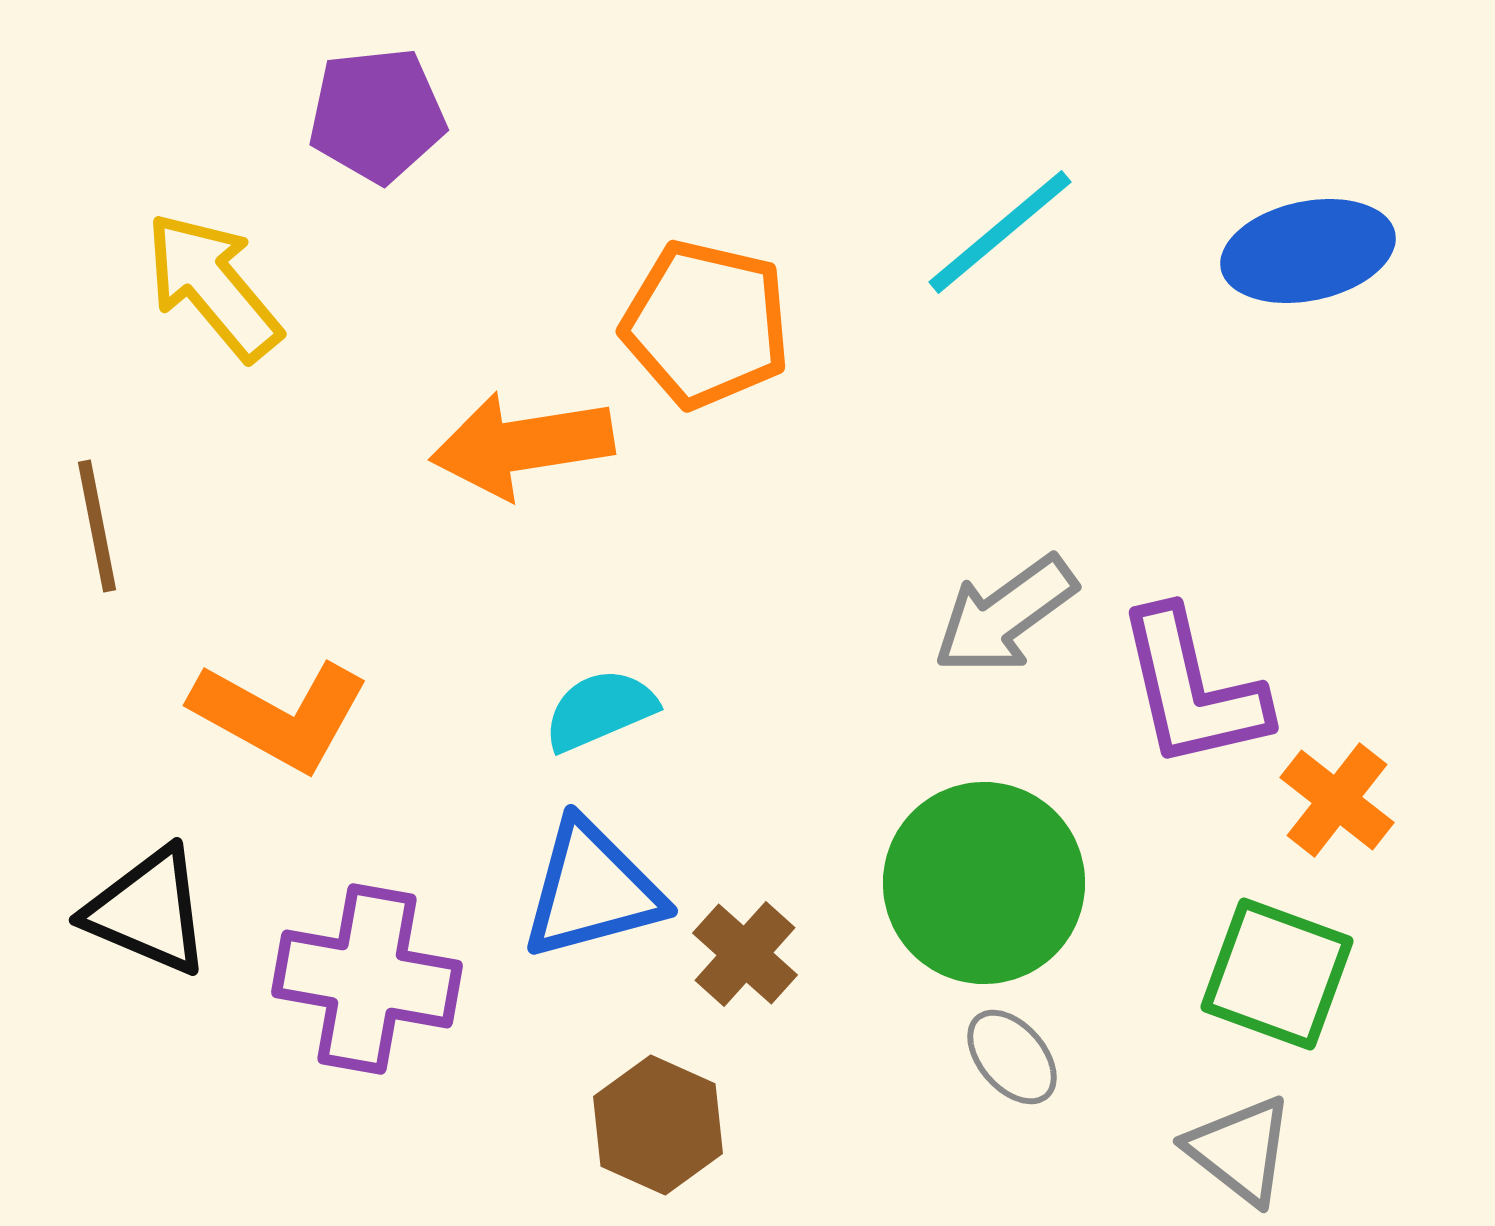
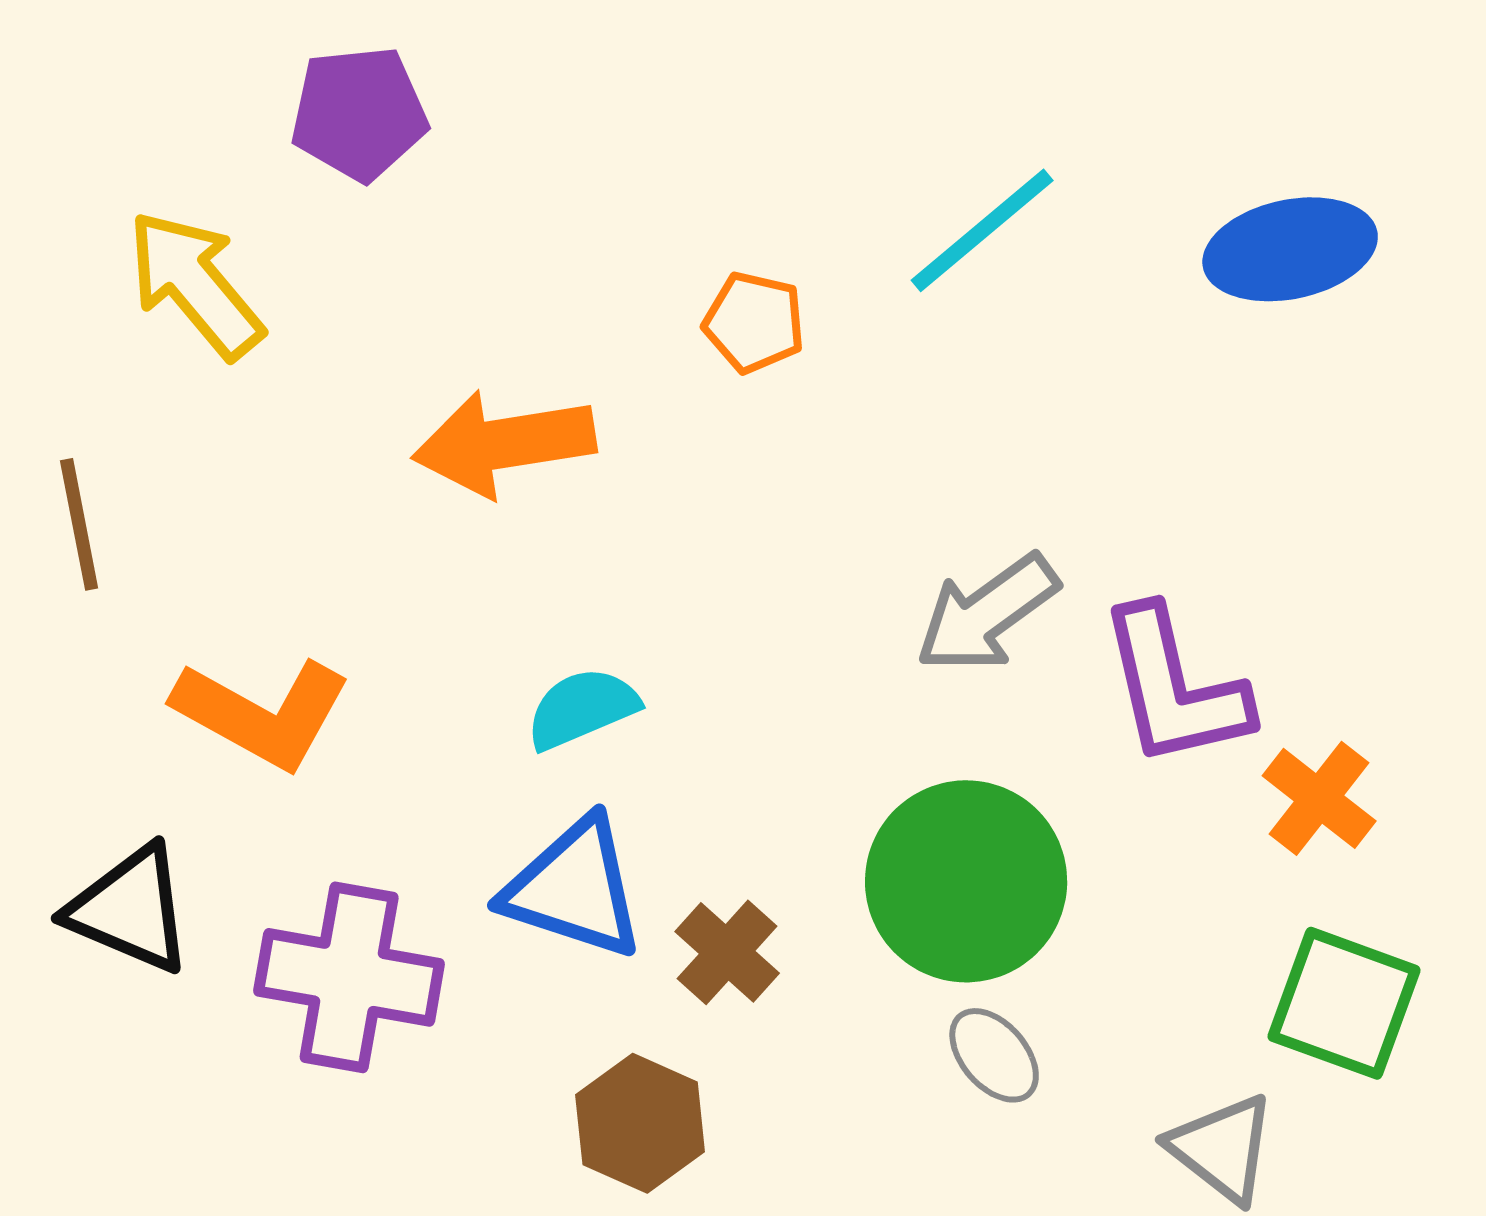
orange pentagon: (706, 324) -> (754, 322), moved, size x0.6
blue triangle: (592, 890) -> (574, 888), turned 33
green square: (1277, 974) -> (1344, 1003), moved

